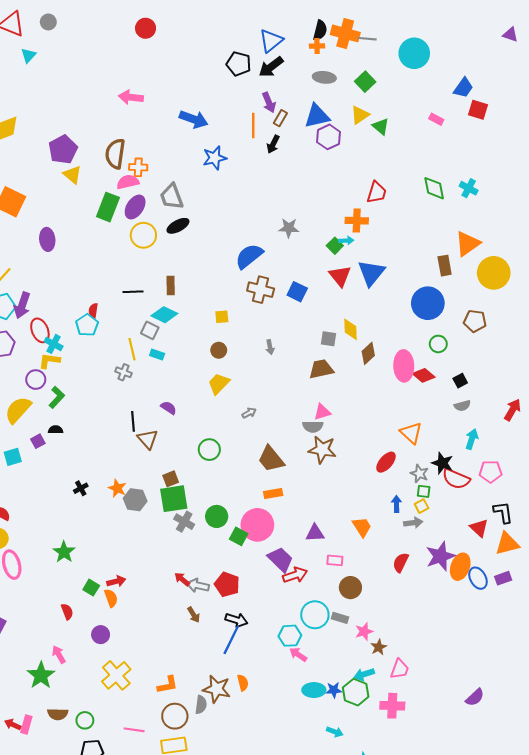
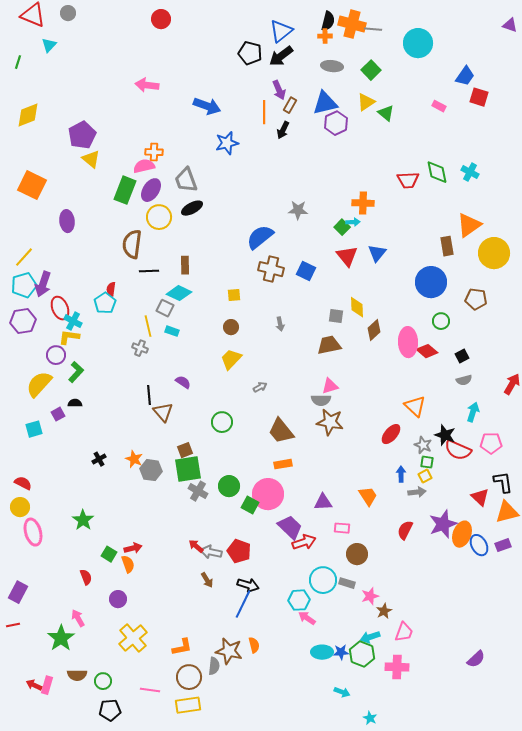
brown semicircle: (115, 154) -> (132, 244), moved
red trapezoid: (377, 192) -> (408, 180), moved, turned 70
blue triangle: (371, 273) -> (377, 253), size x0.7

